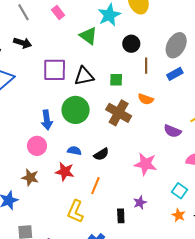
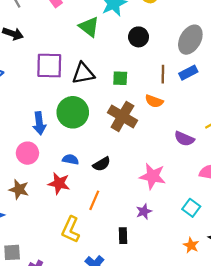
brown line: (146, 66) -> (163, 74), moved
purple star: (140, 203) -> (144, 211), moved
orange star: (179, 215) -> (191, 245), moved

